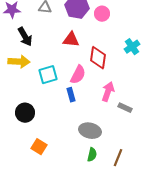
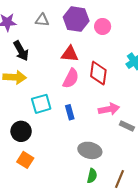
cyan square: (48, 75) -> (41, 104), moved
pink semicircle: (78, 75) -> (71, 78), moved
pink arrow: (108, 92) -> (109, 109), turned 60
orange square: (39, 147) -> (25, 160), moved

